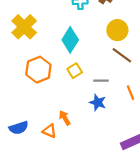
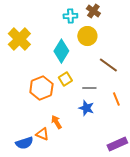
yellow circle: (117, 30) -> (87, 36), moved
orange hexagon: (38, 70) -> (41, 88), moved
blue semicircle: (19, 128) -> (24, 143), moved

